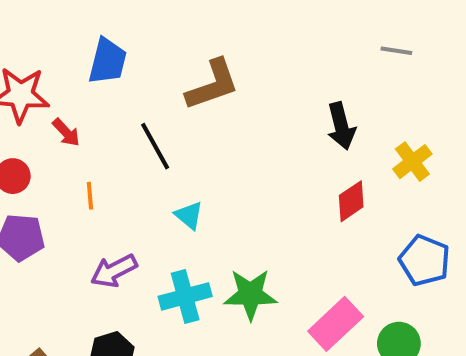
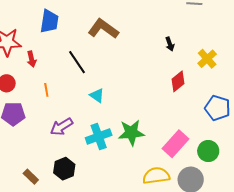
brown L-shape: (212, 85) -> (103, 29), turned -120
black arrow: (341, 126) -> (170, 44), size x0.6
red arrow: (66, 132) -> (32, 59), turned 35

